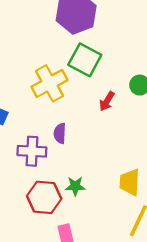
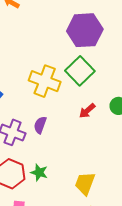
yellow cross: (50, 83) -> (45, 81), turned 32

